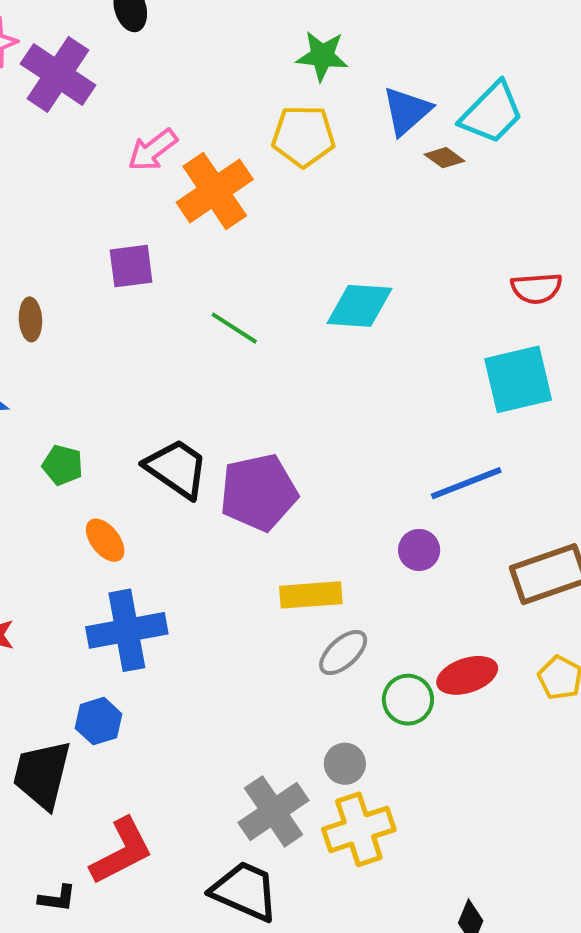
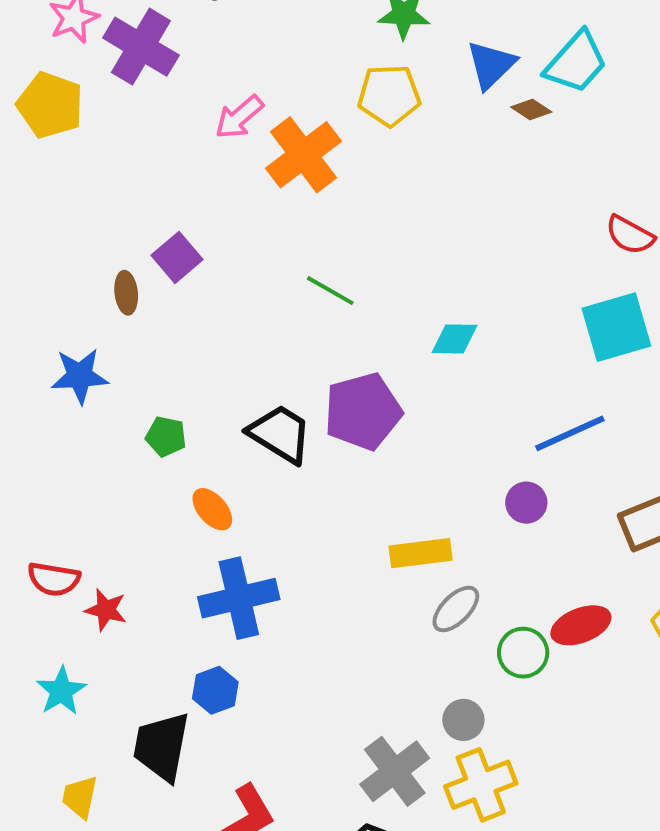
purple square: (131, 266) -> (177, 257), moved, turned -30
red semicircle: (536, 288) -> (630, 235), turned 36
cyan diamond: (359, 306) -> (454, 339), moved, size x0.7
purple pentagon: (259, 492) -> (363, 411), moved

